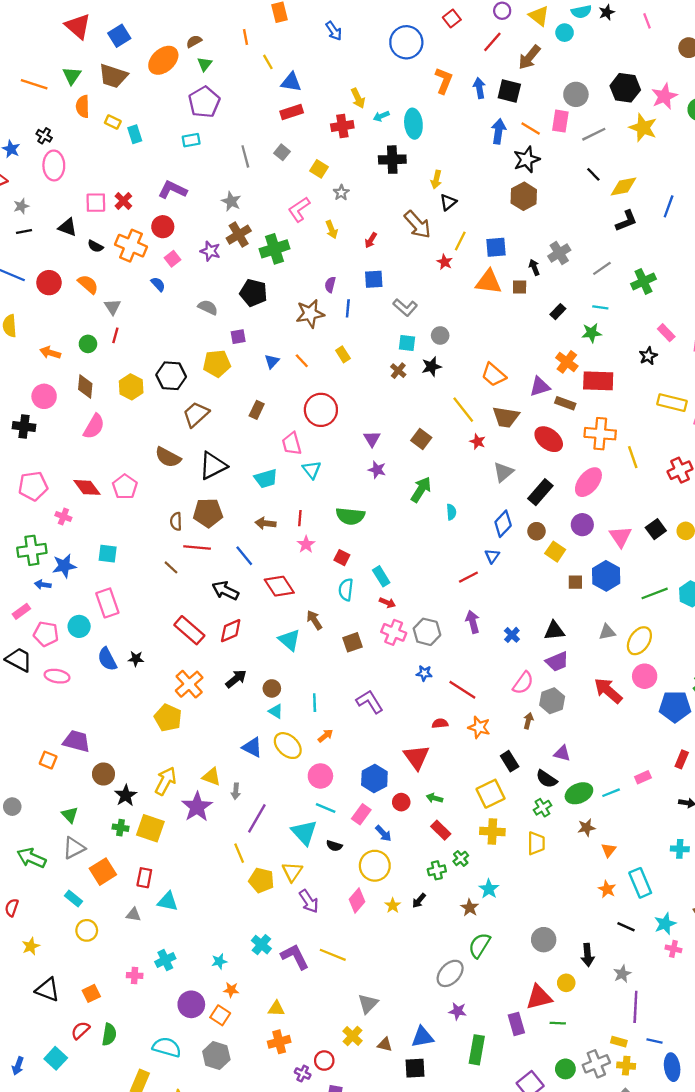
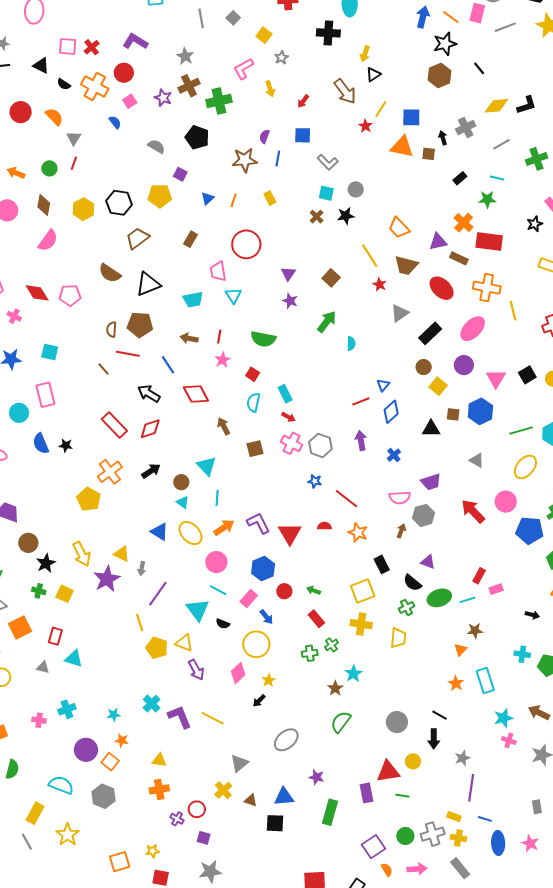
black line: (593, 174) -> (479, 68), moved
yellow diamond: (623, 187) -> (496, 106), moved
purple square: (238, 337) -> (180, 174), turned 32
orange line: (302, 361) -> (234, 200), turned 56
pink pentagon: (125, 487) -> (70, 295), turned 30
blue diamond: (503, 524) -> (391, 412), moved
black triangle: (554, 631) -> (431, 429), moved
gray triangle: (607, 632) -> (477, 460), turned 35
cyan triangle: (289, 640) -> (207, 466), moved
yellow ellipse: (639, 641) -> (525, 467), moved
pink semicircle: (523, 683) -> (400, 498), turned 45
purple L-shape: (370, 702) -> (258, 523), moved
orange arrow: (325, 736) -> (224, 528), size x1.5
red triangle: (416, 757) -> (290, 533), moved
red rectangle: (682, 759) -> (479, 576), moved
yellow arrow: (166, 781) -> (82, 554), turned 120
yellow square: (150, 828) -> (65, 594), size x0.7
brown star: (586, 828) -> (475, 631), moved
yellow triangle: (292, 872) -> (184, 643), turned -48
black arrow: (419, 900) -> (259, 701), moved
black line: (626, 927) -> (440, 715), moved
gray ellipse: (450, 973) -> (286, 740), moved

